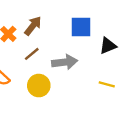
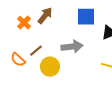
brown line: (32, 54) -> (36, 51), moved

